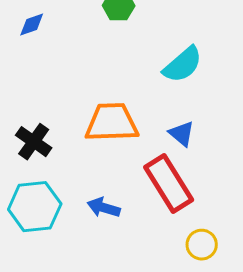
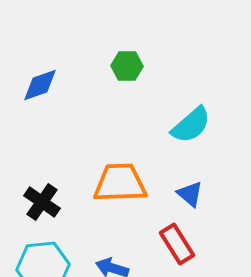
blue diamond: (32, 25) -> (40, 85), size x1.4
red rectangle: (169, 184) -> (177, 244), size x0.7

